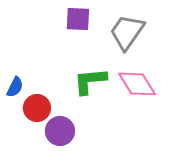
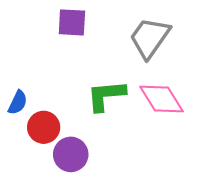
purple square: (78, 19) -> (72, 22), moved

